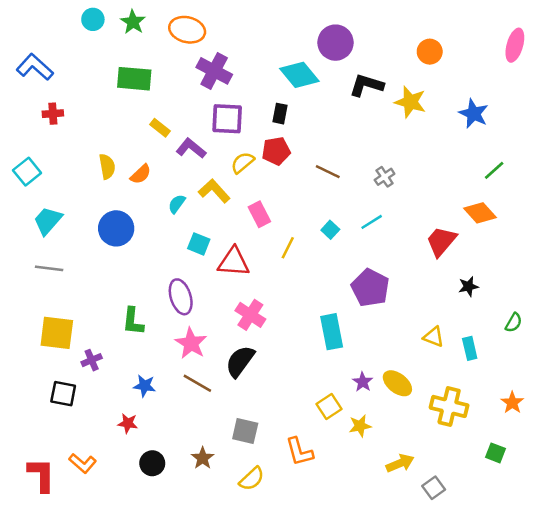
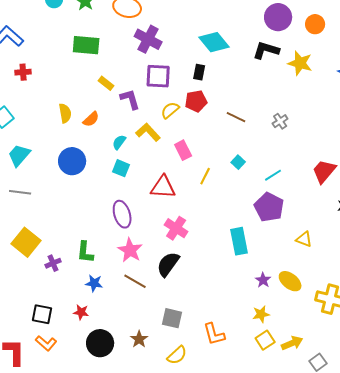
purple circle: (336, 43) -> (278, 17), moved
purple L-shape: (191, 148) -> (130, 99), turned 35
cyan line: (372, 222) -> (273, 175), moved
cyan square: (199, 244) -> (121, 168), moved
green L-shape: (133, 321) -> (85, 252), moved
yellow square: (57, 333) -> (26, 242), turned 32
yellow triangle: (434, 337) -> (304, 239), moved
black square: (63, 394) -> (42, 314), moved
yellow square: (329, 406) -> (265, 340), moved
black circle: (152, 463) -> (100, 343), size x1.4

